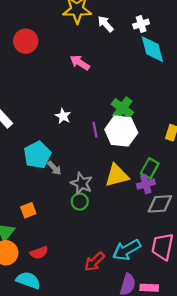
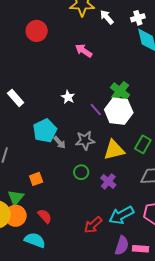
purple line: (95, 130) -> (96, 109), turned -32
gray star: (82, 183) -> (85, 140), moved, turned -30
purple cross: (146, 184) -> (108, 181), moved, turned -35
red semicircle: (39, 253) -> (45, 216), turned -112

